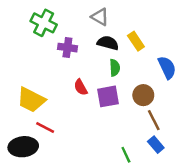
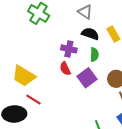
purple cross: (67, 48) -> (69, 49), moved
purple square: (108, 96) -> (87, 78), turned -30

